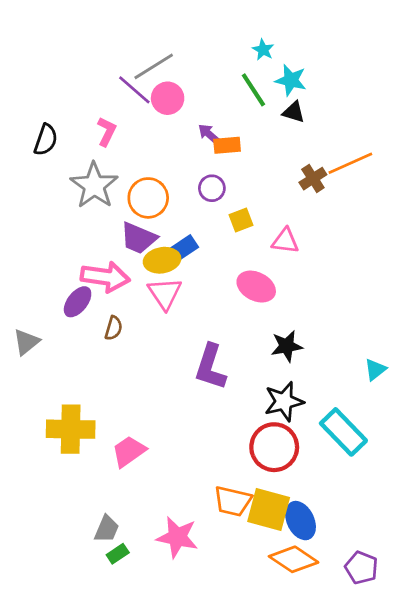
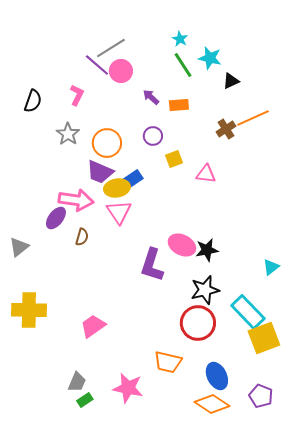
cyan star: (263, 50) -> (180, 39), moved
black triangle: (294, 112) -> (231, 81), moved, turned -42
orange rectangle: (227, 145) -> (179, 105), moved
gray star: (94, 185) -> (68, 134), size x0.7
pink ellipse: (256, 287) -> (182, 245), moved
yellow cross: (71, 429) -> (29, 310), moved
yellow square: (269, 509) -> (264, 338), moved, turned -36
purple pentagon: (361, 568) -> (261, 396), moved

